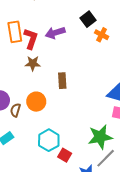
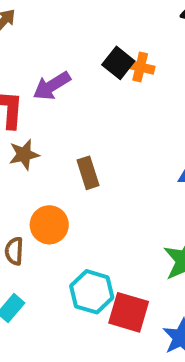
black square: (88, 19) -> (118, 63), moved
red square: (65, 155) -> (129, 312), size x1.5

